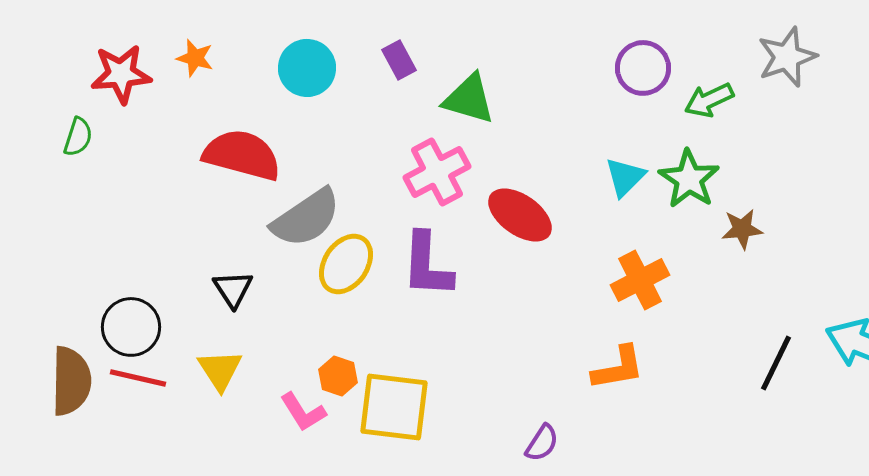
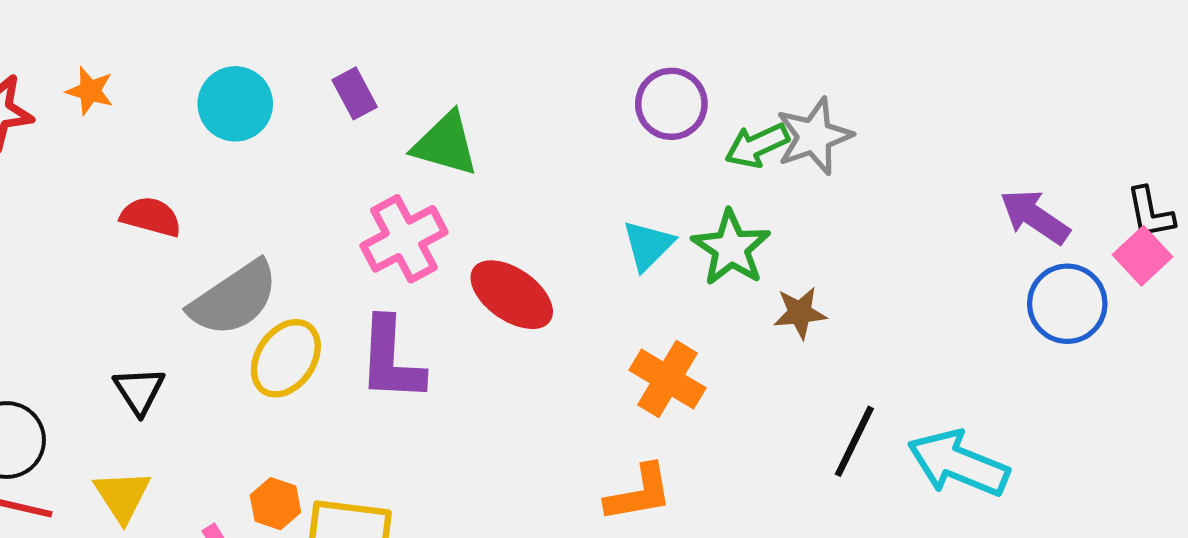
gray star: (787, 57) -> (814, 136), moved
red semicircle: (242, 155) -> (151, 217), size x0.6
orange cross: (640, 280) -> (667, 379), turned -32
black line: (776, 363) -> (854, 441), moved

